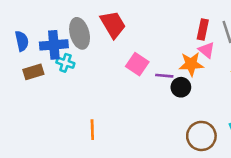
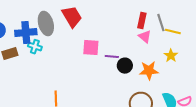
pink square: (137, 64) -> (91, 48), turned -30
orange star: (191, 64) -> (149, 71), moved

